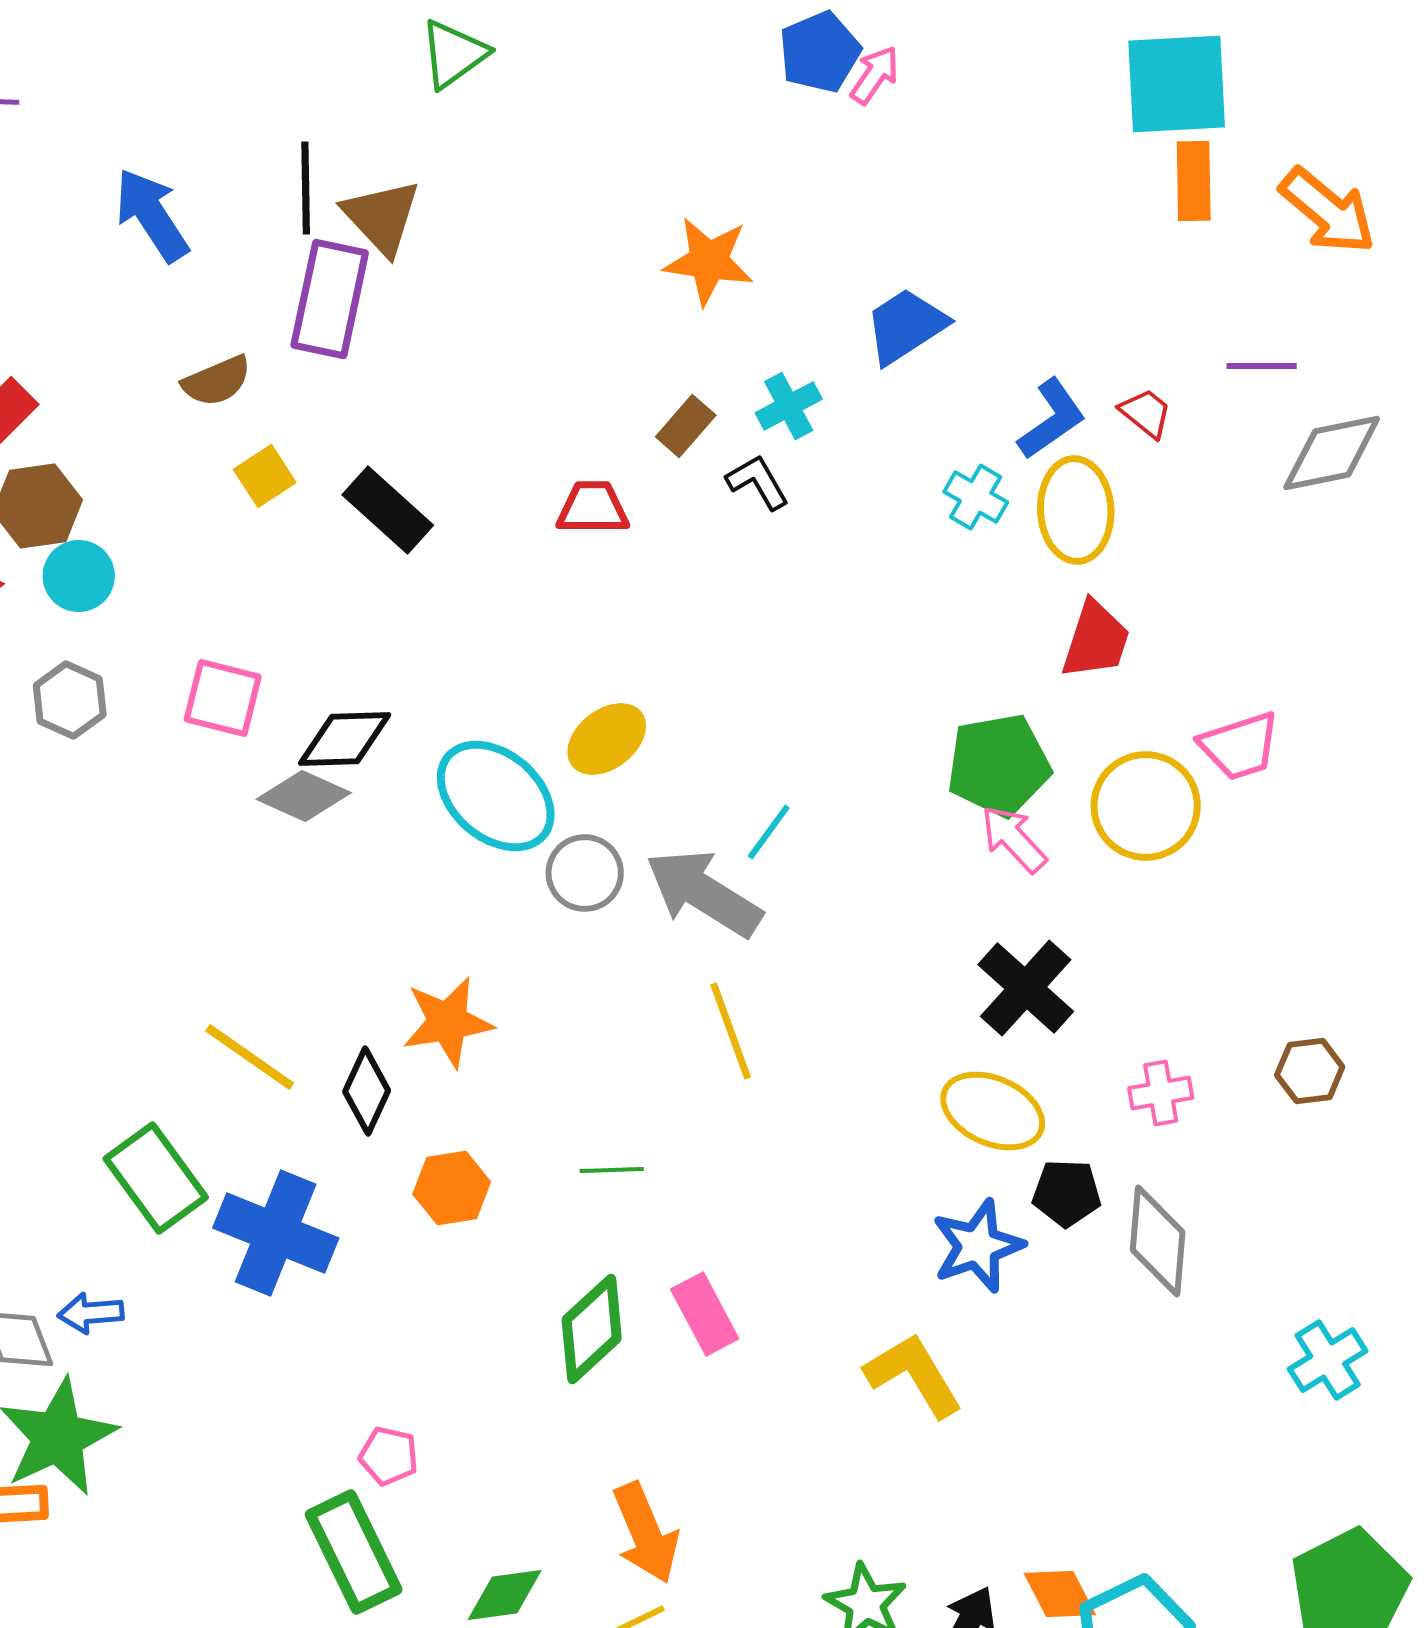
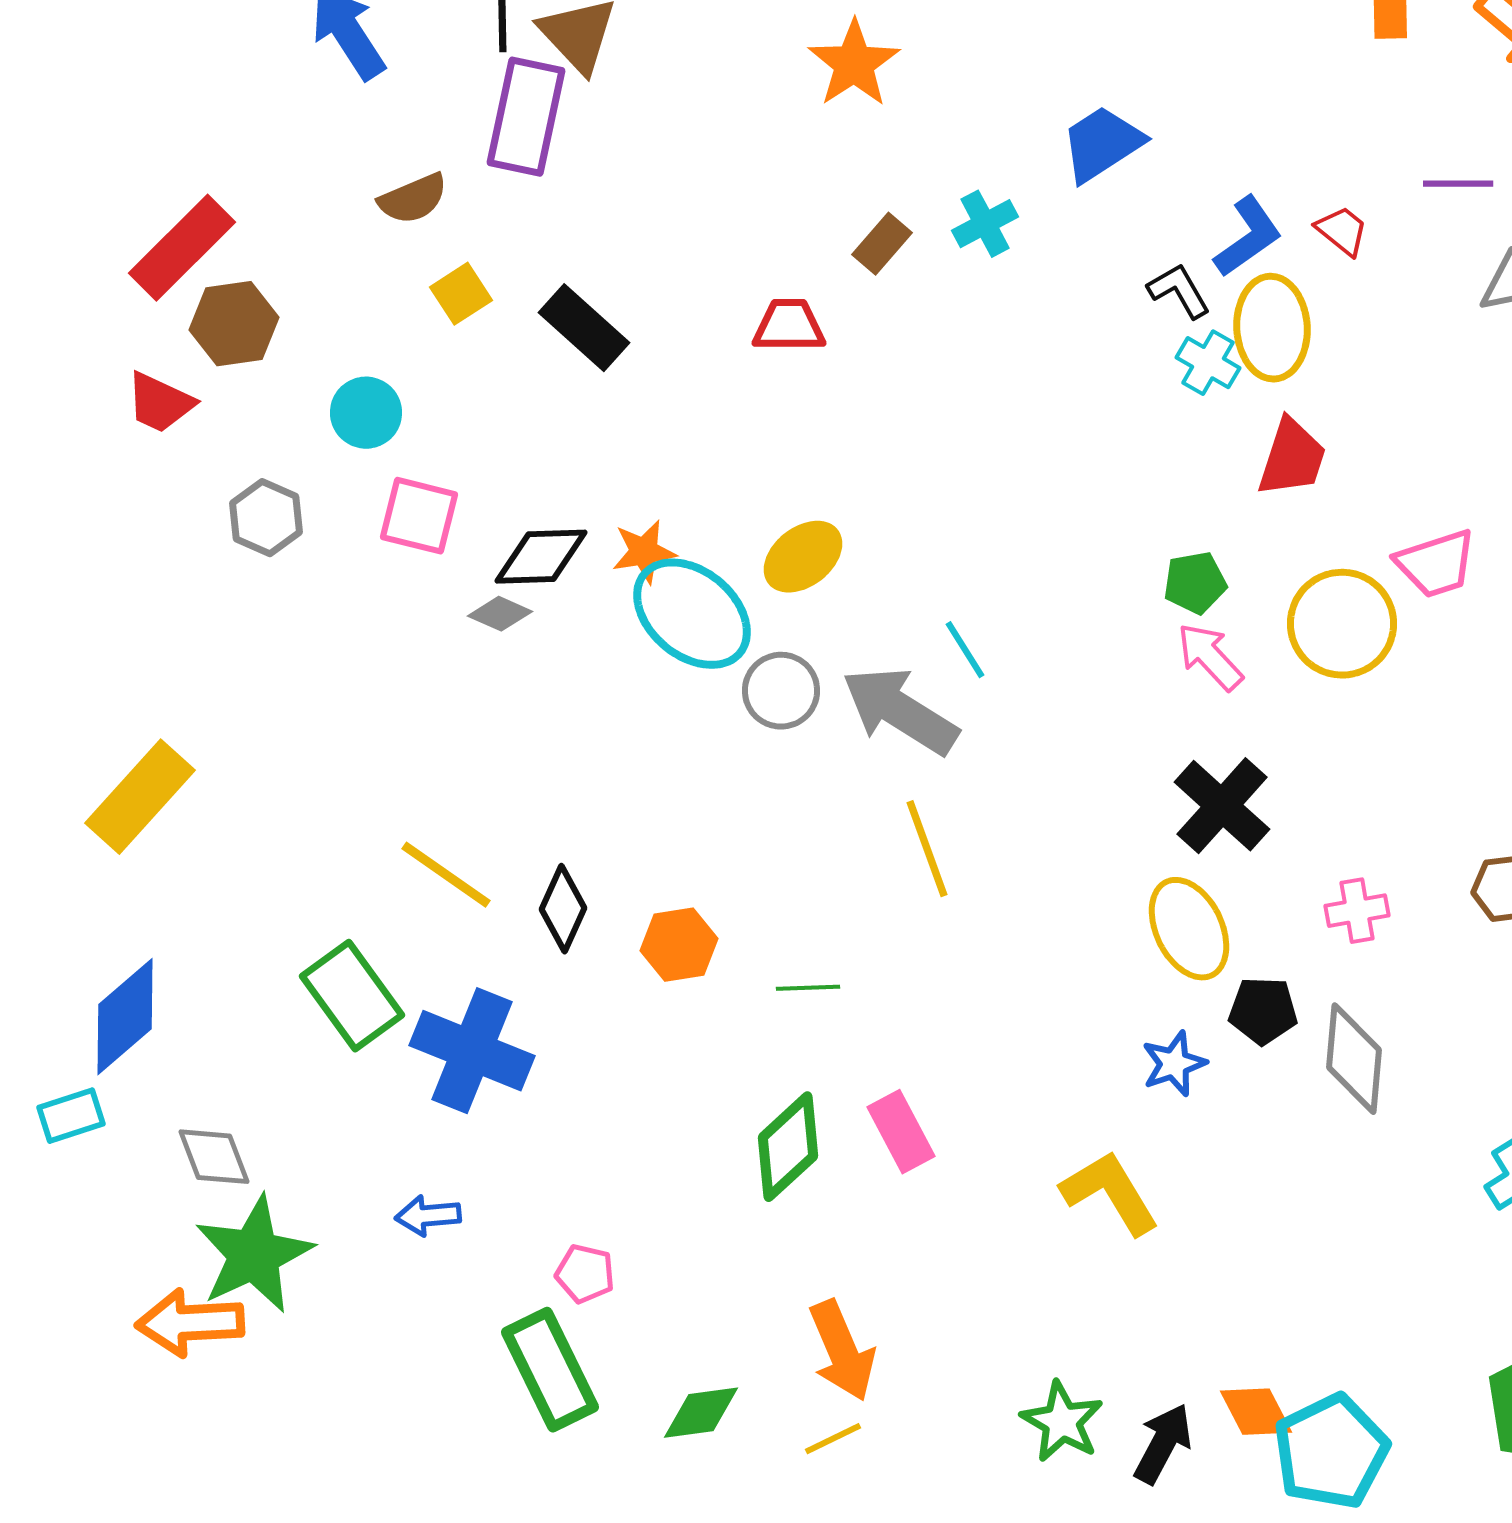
orange star: (709, 261) -> (854, 64), moved, turned 30
black L-shape: (758, 482) -> (1179, 291), moved
cyan cross: (976, 497) -> (1208, 363), moved
cyan circle: (79, 576) -> (366, 413), moved
green pentagon: (999, 765) -> (1195, 583), size x0.6
gray diamond: (304, 796) -> (500, 614), size x0.7
cyan line: (769, 832) -> (965, 650), turned -68
orange star: (448, 1022) -> (644, 552), moved, size x0.7
yellow ellipse: (993, 1111) -> (1189, 929), turned 40
orange hexagon: (452, 1188) -> (679, 945), moved
blue star: (978, 1246) -> (1174, 1064), size x0.7
blue arrow: (91, 1313) -> (428, 1216), moved

